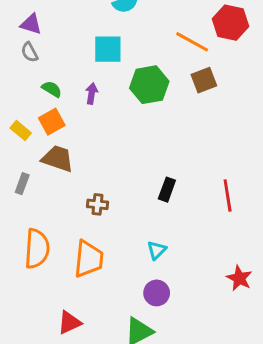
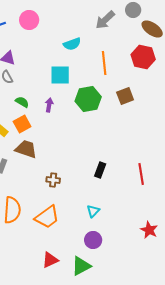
orange line: (192, 42) -> (104, 63), moved, turned 55
orange trapezoid: (89, 259) -> (47, 217), turned 48
red triangle: (69, 323) -> (50, 260), moved

